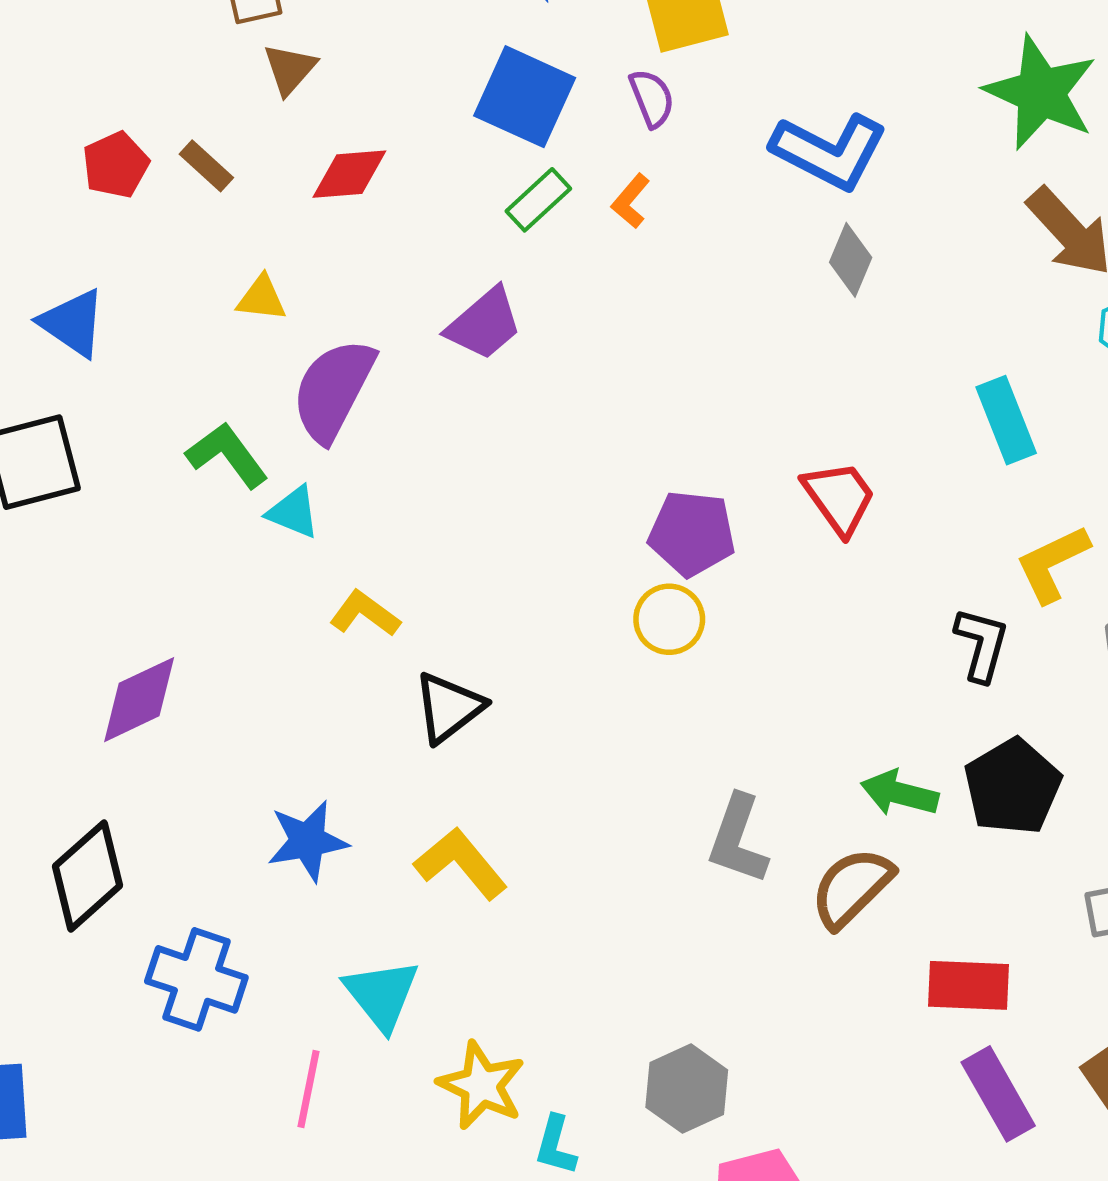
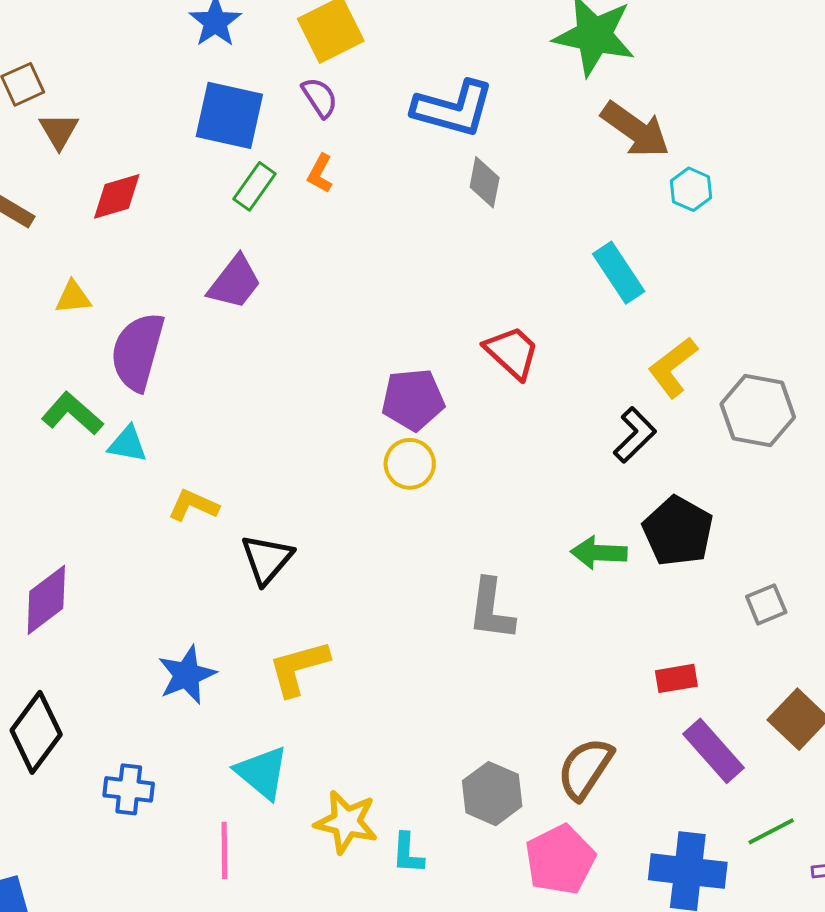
black L-shape: (982, 644) -> (635, 435), turned 42
yellow L-shape: (461, 863) -> (299, 668), turned -54
brown semicircle: (852, 888) -> (585, 768), moved
blue cross: (196, 979) -> (129, 789), size x0.7
red rectangle: (969, 985) -> (676, 678), size x0.7

